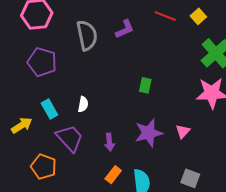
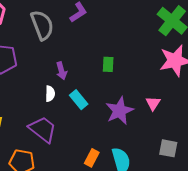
cyan rectangle: (49, 109) -> (79, 100), moved
purple arrow: (109, 142) -> (61, 71), moved

